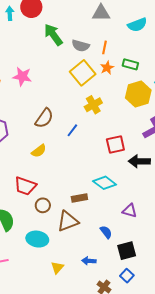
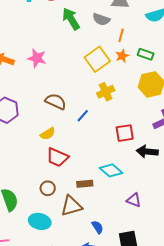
gray semicircle: (81, 46) -> (101, 19), moved
brown semicircle: (44, 118) -> (56, 101), turned -105
red trapezoid: (25, 186) -> (57, 157), moved
blue semicircle: (106, 232) -> (98, 227), moved

